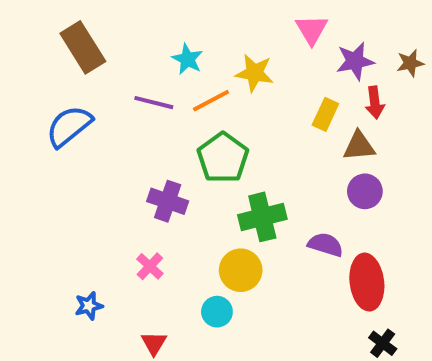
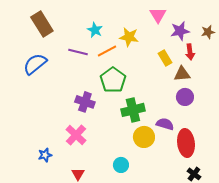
yellow rectangle: (325, 114) -> (165, 58), turned -56
pink cross: (150, 266) -> (76, 135), size x1.5
yellow circle: (241, 270) -> (144, 137), moved
cyan circle: (217, 312) -> (121, 165), moved

